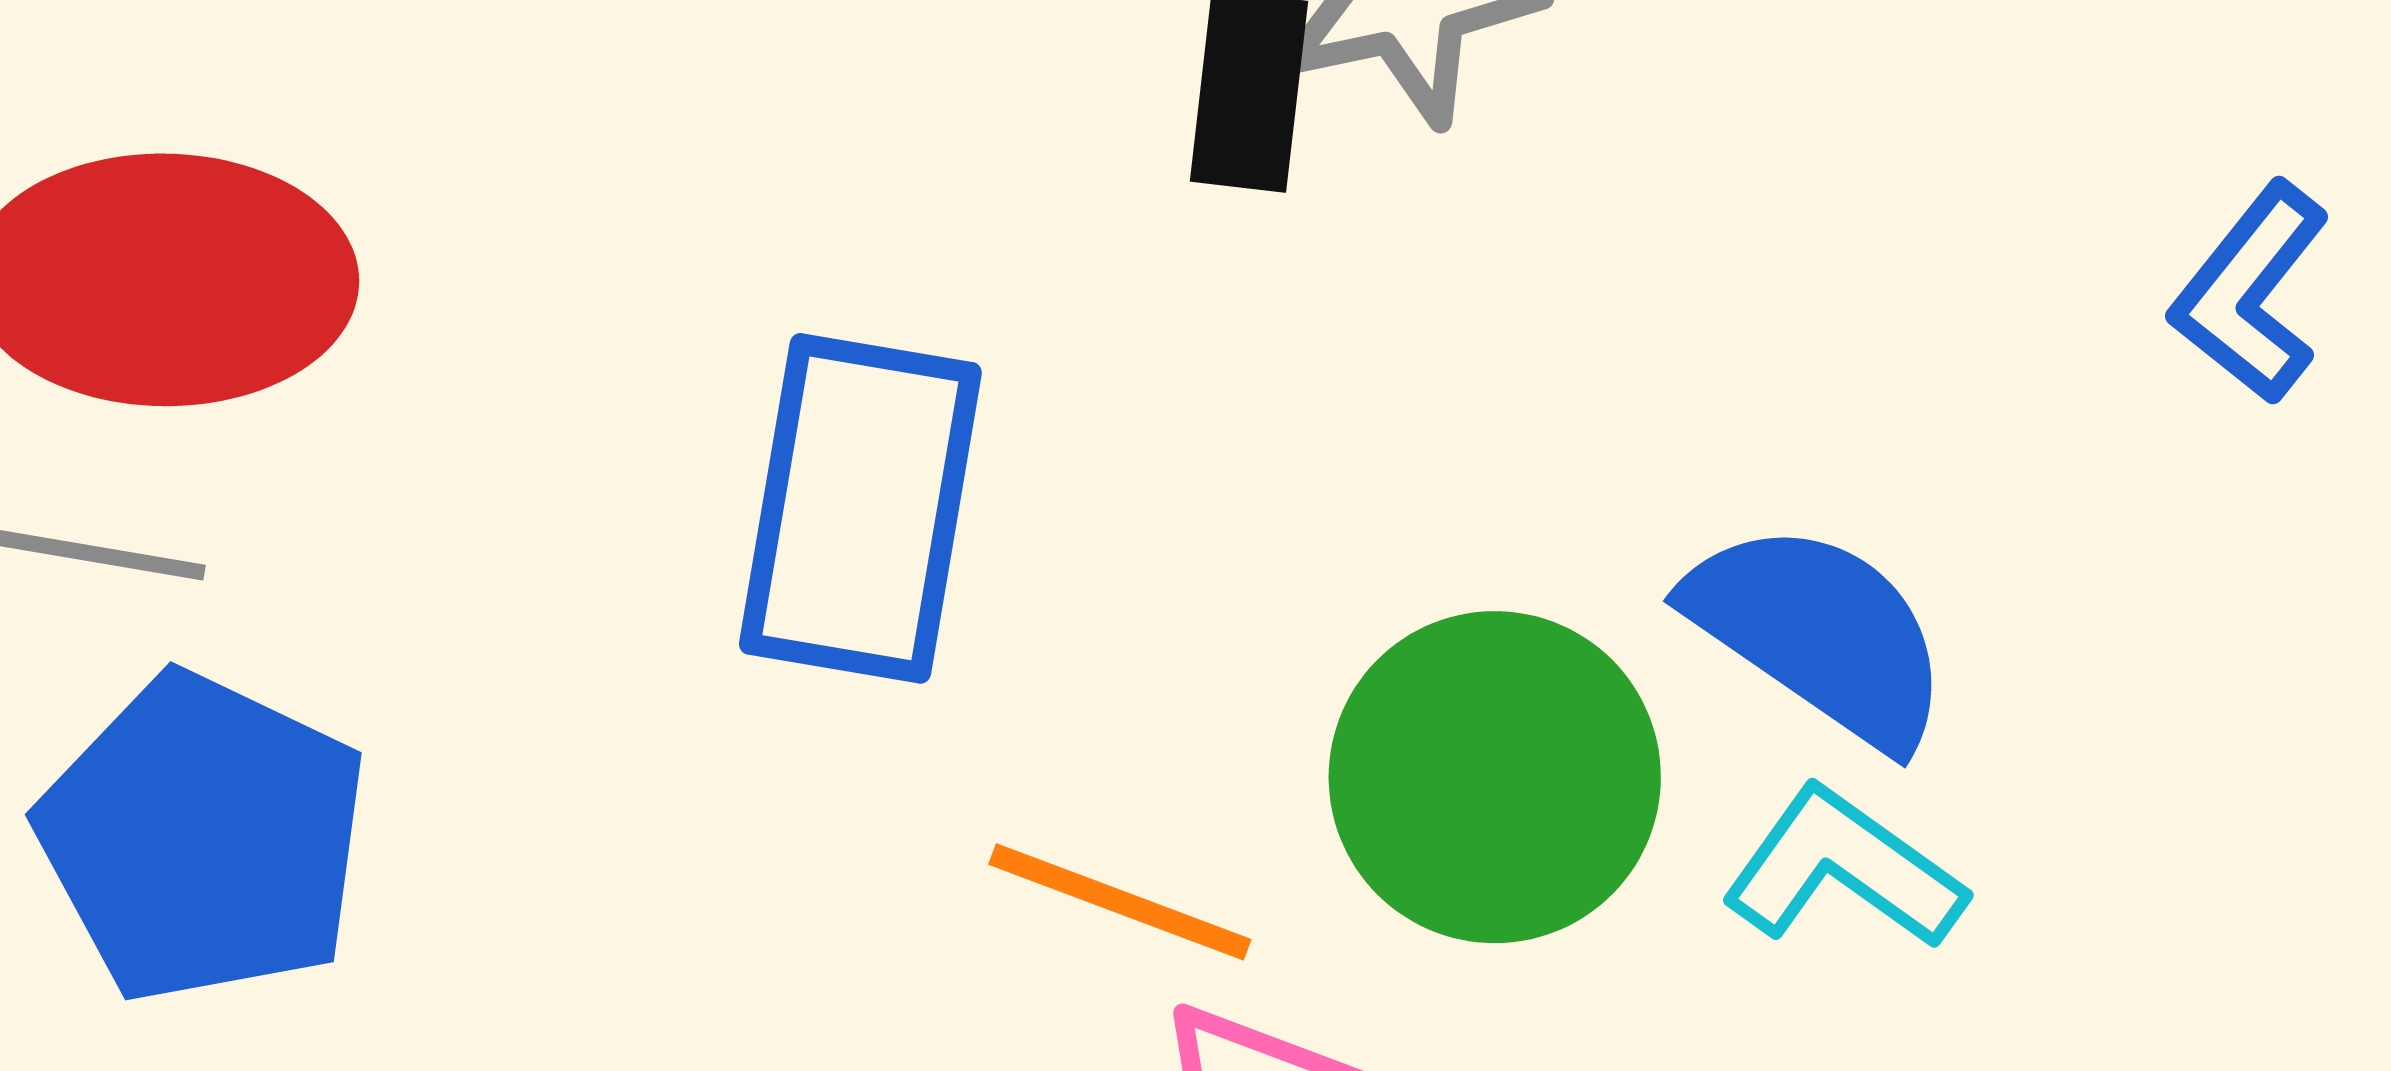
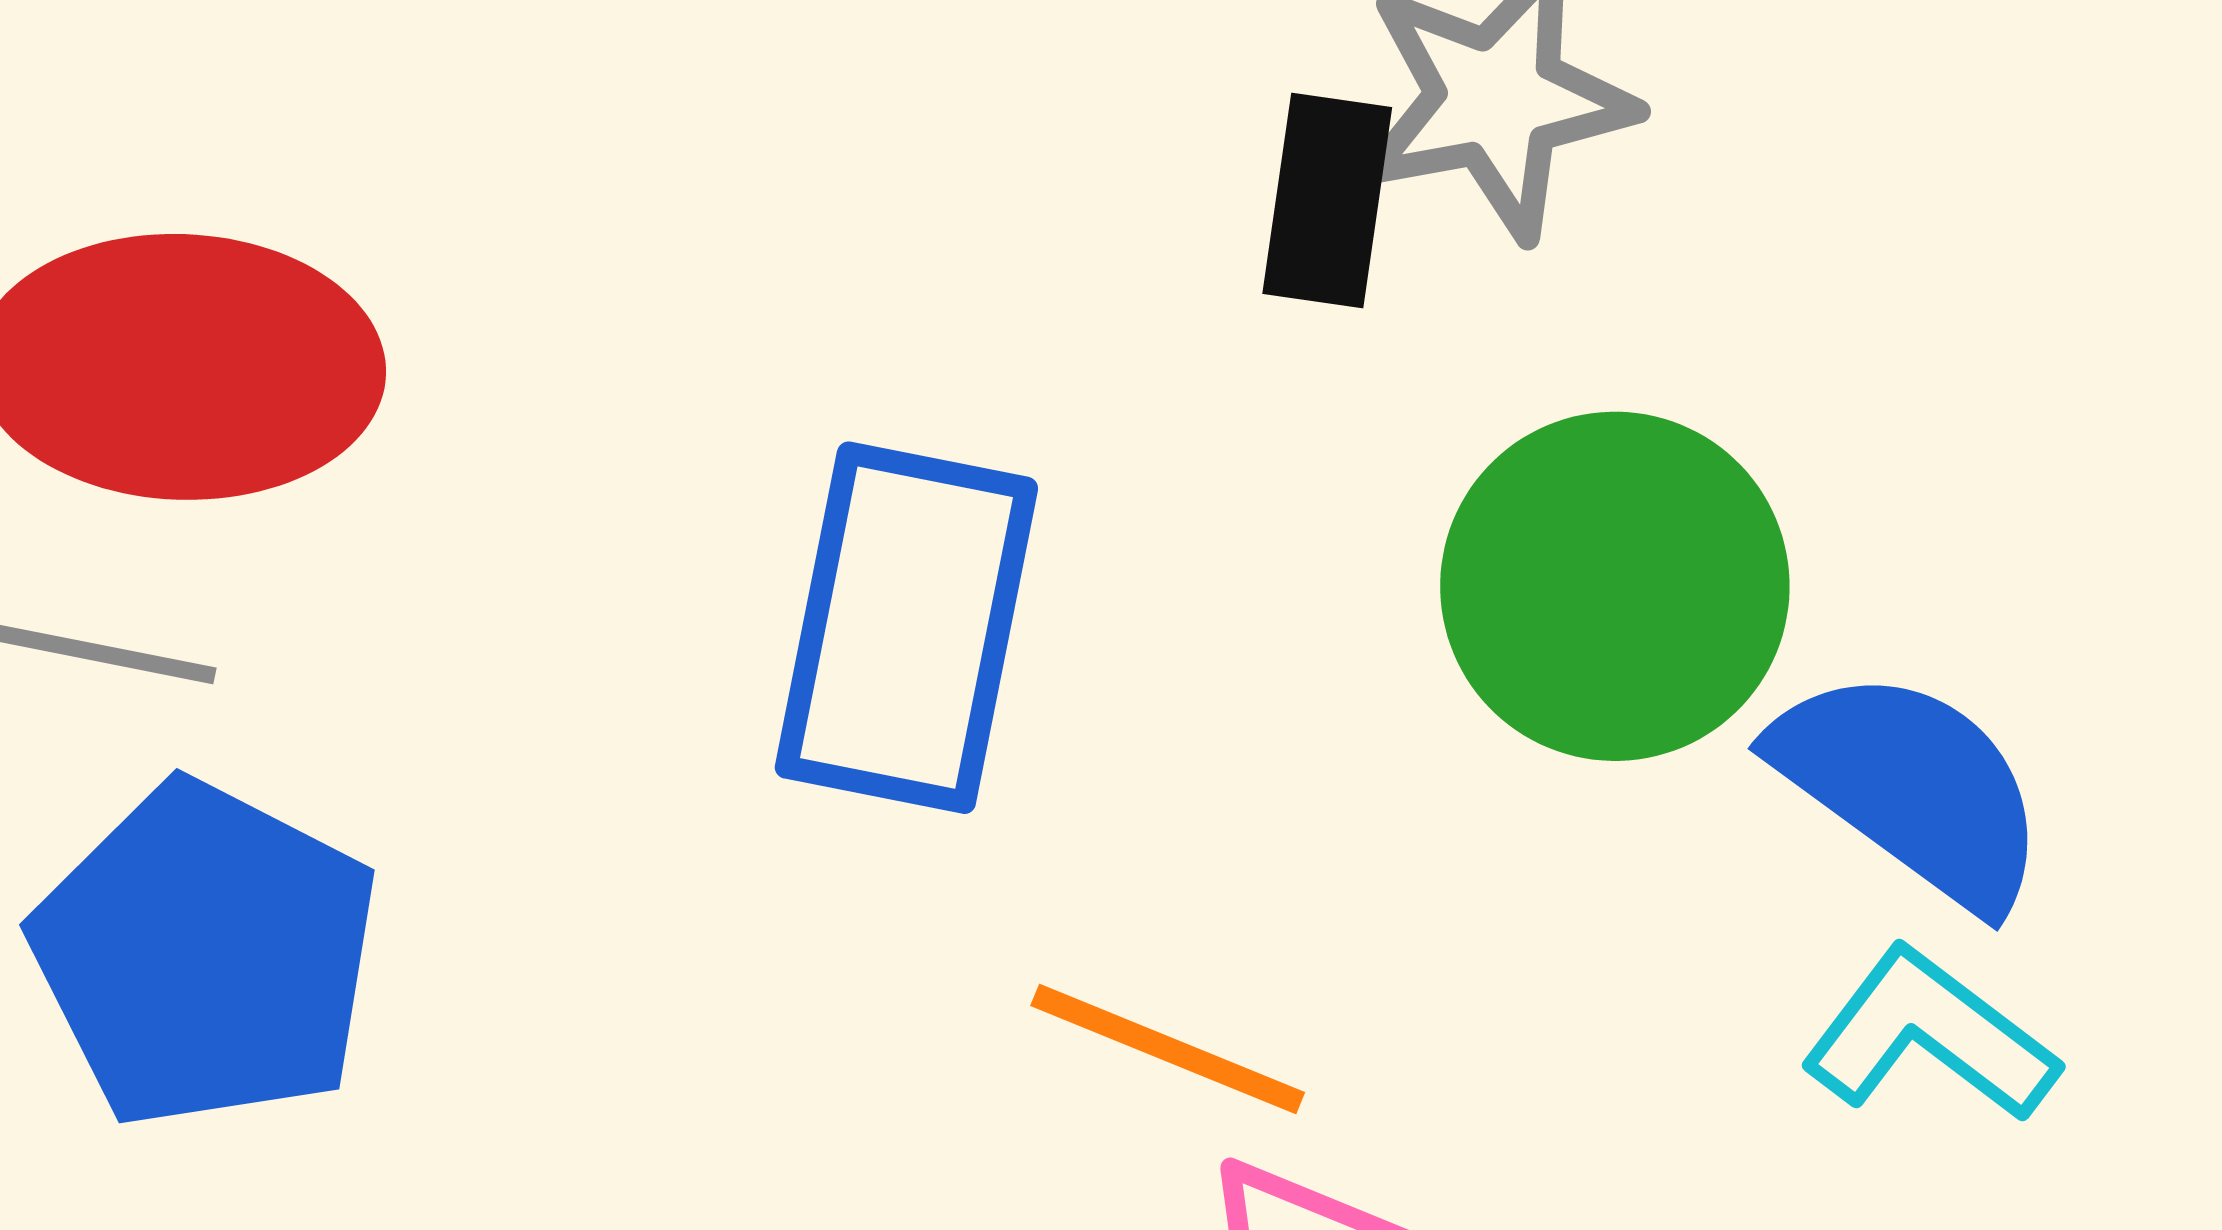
green circle: (1495, 777) -> (1615, 586), moved

